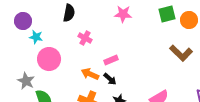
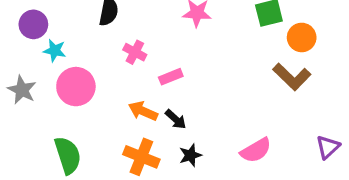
orange circle: (189, 20) -> (302, 37), moved
pink rectangle: (111, 60) -> (171, 77), moved
gray star: (26, 81) -> (22, 90), moved

